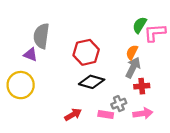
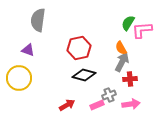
gray semicircle: (41, 36) -> (38, 20), moved
orange semicircle: (132, 52) -> (121, 48), turned -56
pink rectangle: (106, 115) -> (97, 105), turned -32

